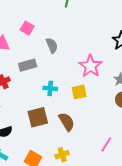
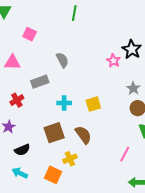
pink square: (27, 28) -> (30, 34), moved
pink star: (91, 66) -> (113, 61), moved, size x0.6
yellow cross: (62, 155) -> (70, 159), moved

